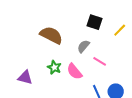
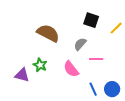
pink line: (100, 61) -> (96, 59), turned -32
green star: (54, 67) -> (40, 65), moved

